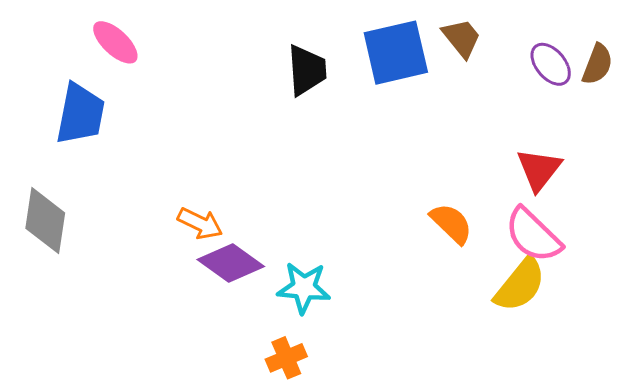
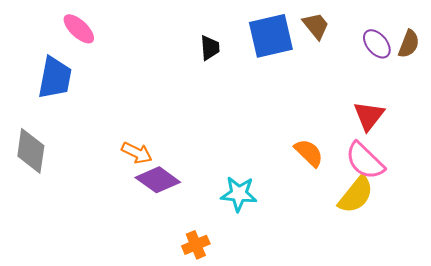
black trapezoid: (307, 70) -> (210, 48), size x0.7
cyan star: (304, 288) -> (239, 194), moved

